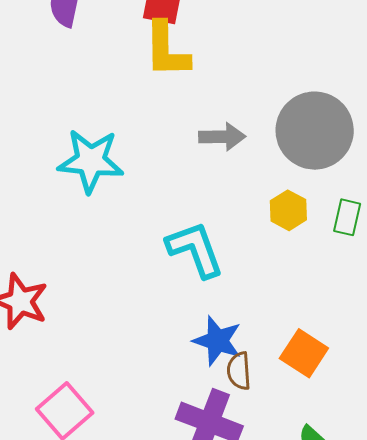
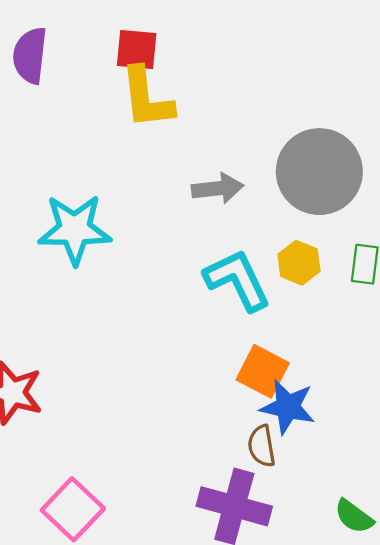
cyan L-shape: (195, 249) -> (237, 280), moved
blue star: (217, 341) -> (288, 407), moved
orange square: (304, 353) -> (263, 371), moved

